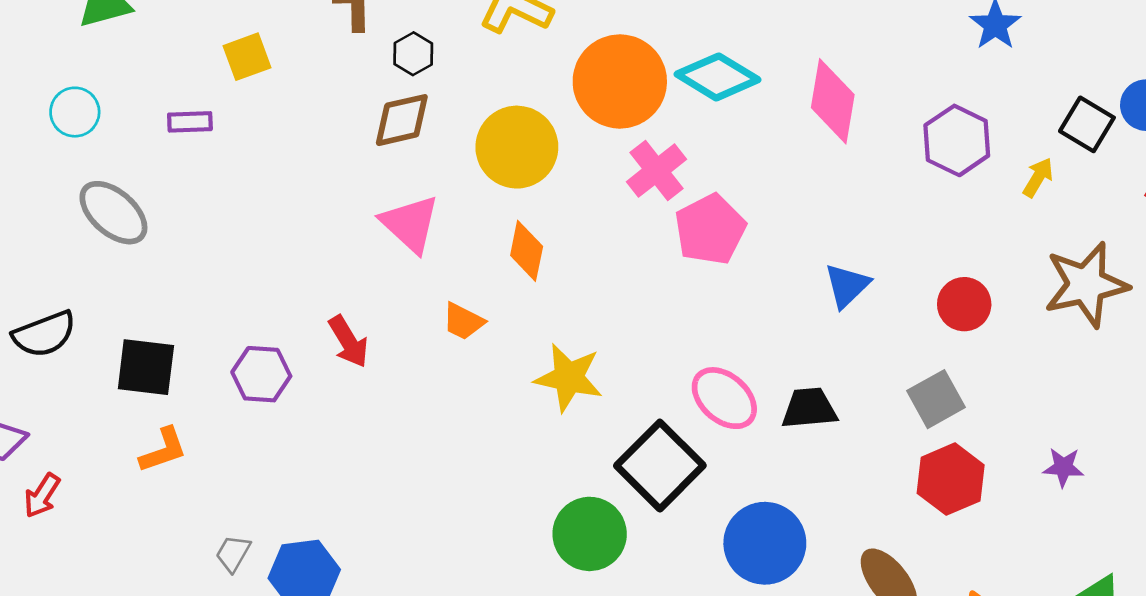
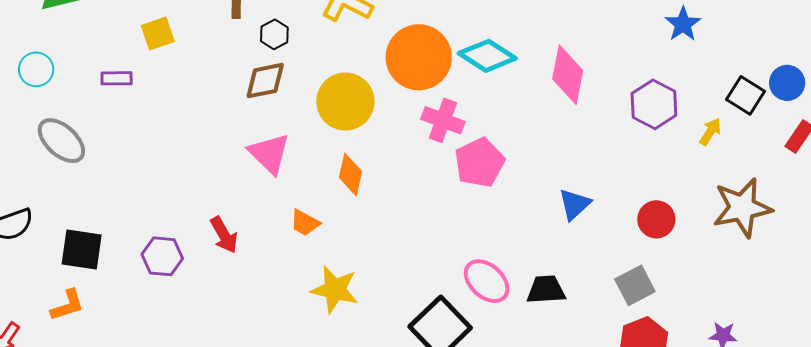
pink cross: (657, 170) -> (443, 120), turned -33
yellow star: (569, 378) -> (335, 289), moved
orange L-shape: (163, 450) -> (67, 305), moved

